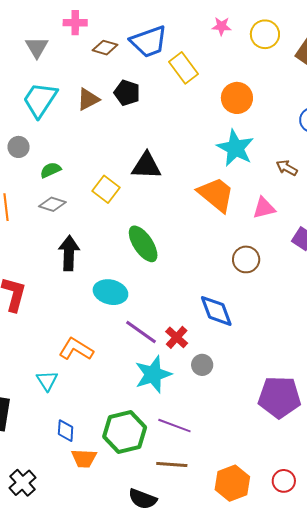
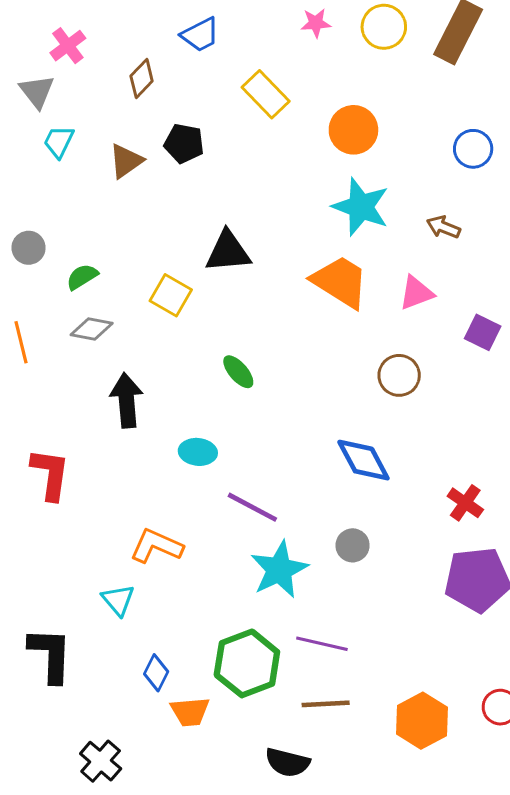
pink cross: (75, 23) -> (68, 46), moved, turned -30
blue trapezoid: (149, 42) -> (200, 35), moved, size x0.7
brown diamond: (105, 48) -> (142, 78), turned -55
cyan trapezoid: (40, 100) -> (59, 142), moved, size x0.6
green ellipse: (143, 244) -> (238, 372), size x0.6
cyan ellipse: (110, 292) -> (198, 452), size x0.7
red cross: (177, 337) -> (465, 503), moved
blue diamond: (66, 431) -> (156, 673), turned 30

